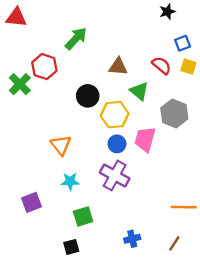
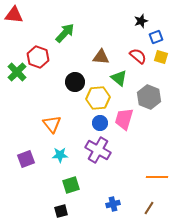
black star: (167, 12) -> (141, 21), moved
purple square: (32, 202) -> (26, 159), moved

